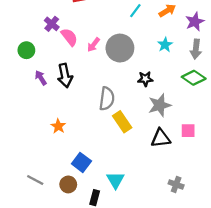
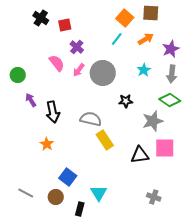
purple cross: (52, 24) -> (77, 47), moved
black arrow: (65, 76) -> (53, 112), moved
gray semicircle: (107, 99) -> (91, 119), turned -85
gray star: (160, 105) -> (153, 121), moved
pink square: (188, 131) -> (165, 148), size x1.5

